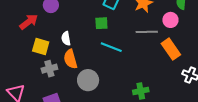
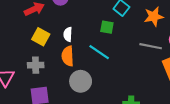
cyan line: (111, 47) -> (99, 52), moved
gray cross: (49, 69) -> (36, 65), moved

